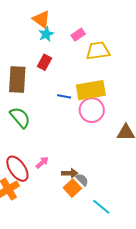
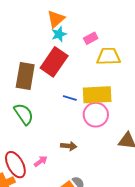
orange triangle: (41, 19) -> (56, 19), turned 36
red rectangle: (44, 62) -> (54, 62), size x1.8
brown arrow: (70, 173) -> (69, 146), moved

